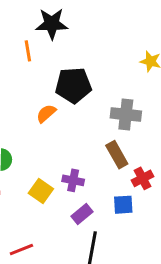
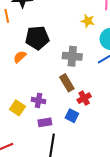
blue square: (123, 205) -> (72, 116), turned 32
purple rectangle: (82, 214) -> (45, 122), turned 32

